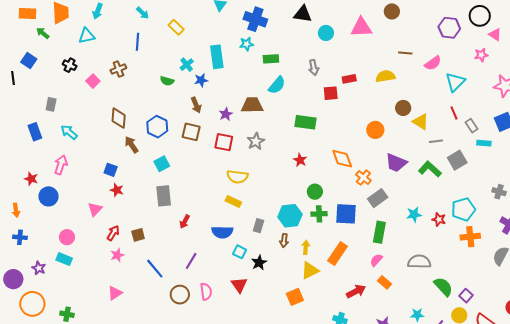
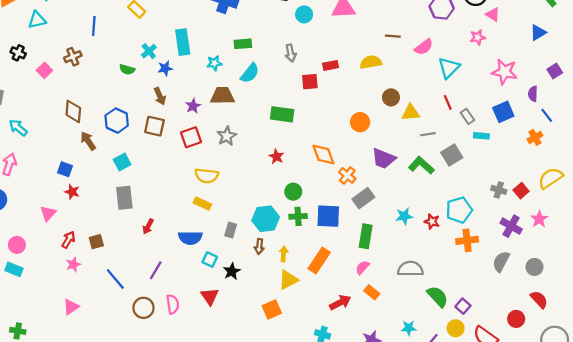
cyan star: (246, 44) -> (214, 63), moved
yellow triangle: (421, 122) -> (411, 113), turned -36
red square: (224, 142) -> (191, 137), turned -30

